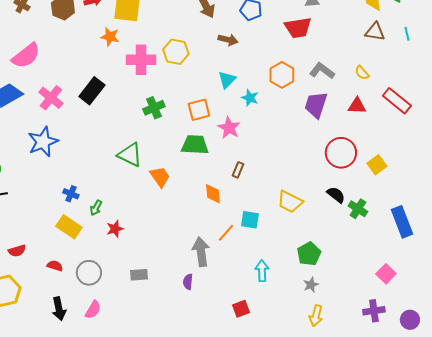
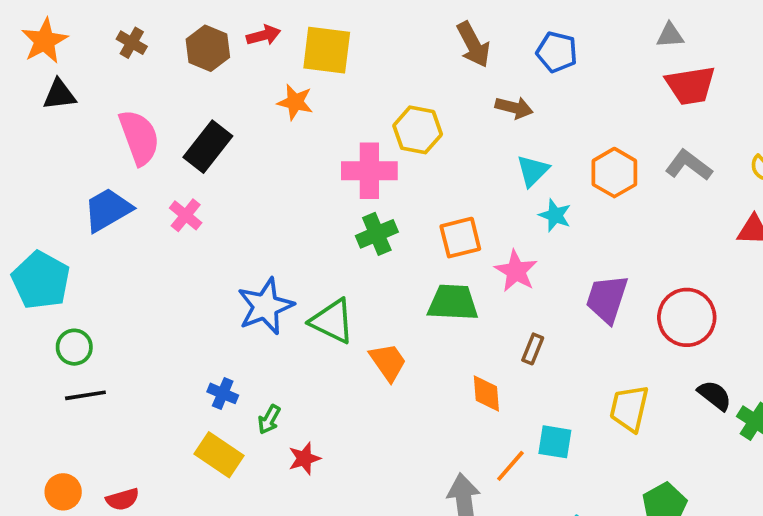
red trapezoid: (298, 28) -> (690, 85), moved
pink semicircle: (26, 56) -> (139, 137), turned -72
pink cross: (141, 60) -> (369, 171), moved
cyan triangle: (227, 80) -> (533, 171), moved
black rectangle: (92, 91) -> (208, 147), moved
pink cross: (51, 98) -> (186, 215), size x0.7
purple trapezoid: (316, 105) -> (607, 299), moved
blue star: (43, 142) -> (265, 306), moved
red circle: (341, 153) -> (687, 317), moved
yellow trapezoid: (290, 202) -> (629, 408), turned 76

